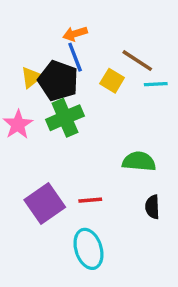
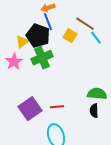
yellow triangle: (31, 77) -> (22, 42), moved
cyan line: (156, 84) -> (96, 38), turned 56
green semicircle: (139, 161) -> (97, 94), moved

